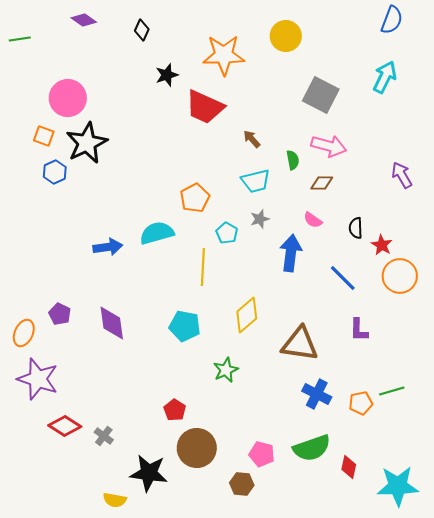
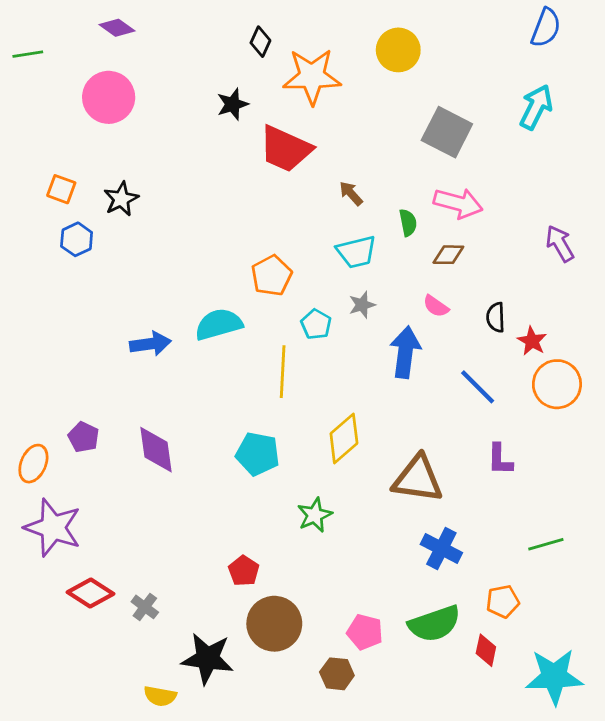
black diamond: (142, 30) -> (260, 42), moved
pink circle: (68, 98) -> (109, 97), moved
black star: (87, 143) -> (121, 199), size x0.6
orange pentagon: (361, 403) -> (503, 601), moved

